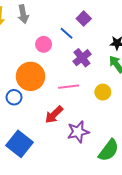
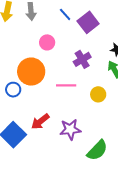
purple square: (84, 19) -> (88, 22), size x1.5
blue line: (66, 33) -> (65, 14), moved
red arrow: (54, 115) -> (40, 121), moved

